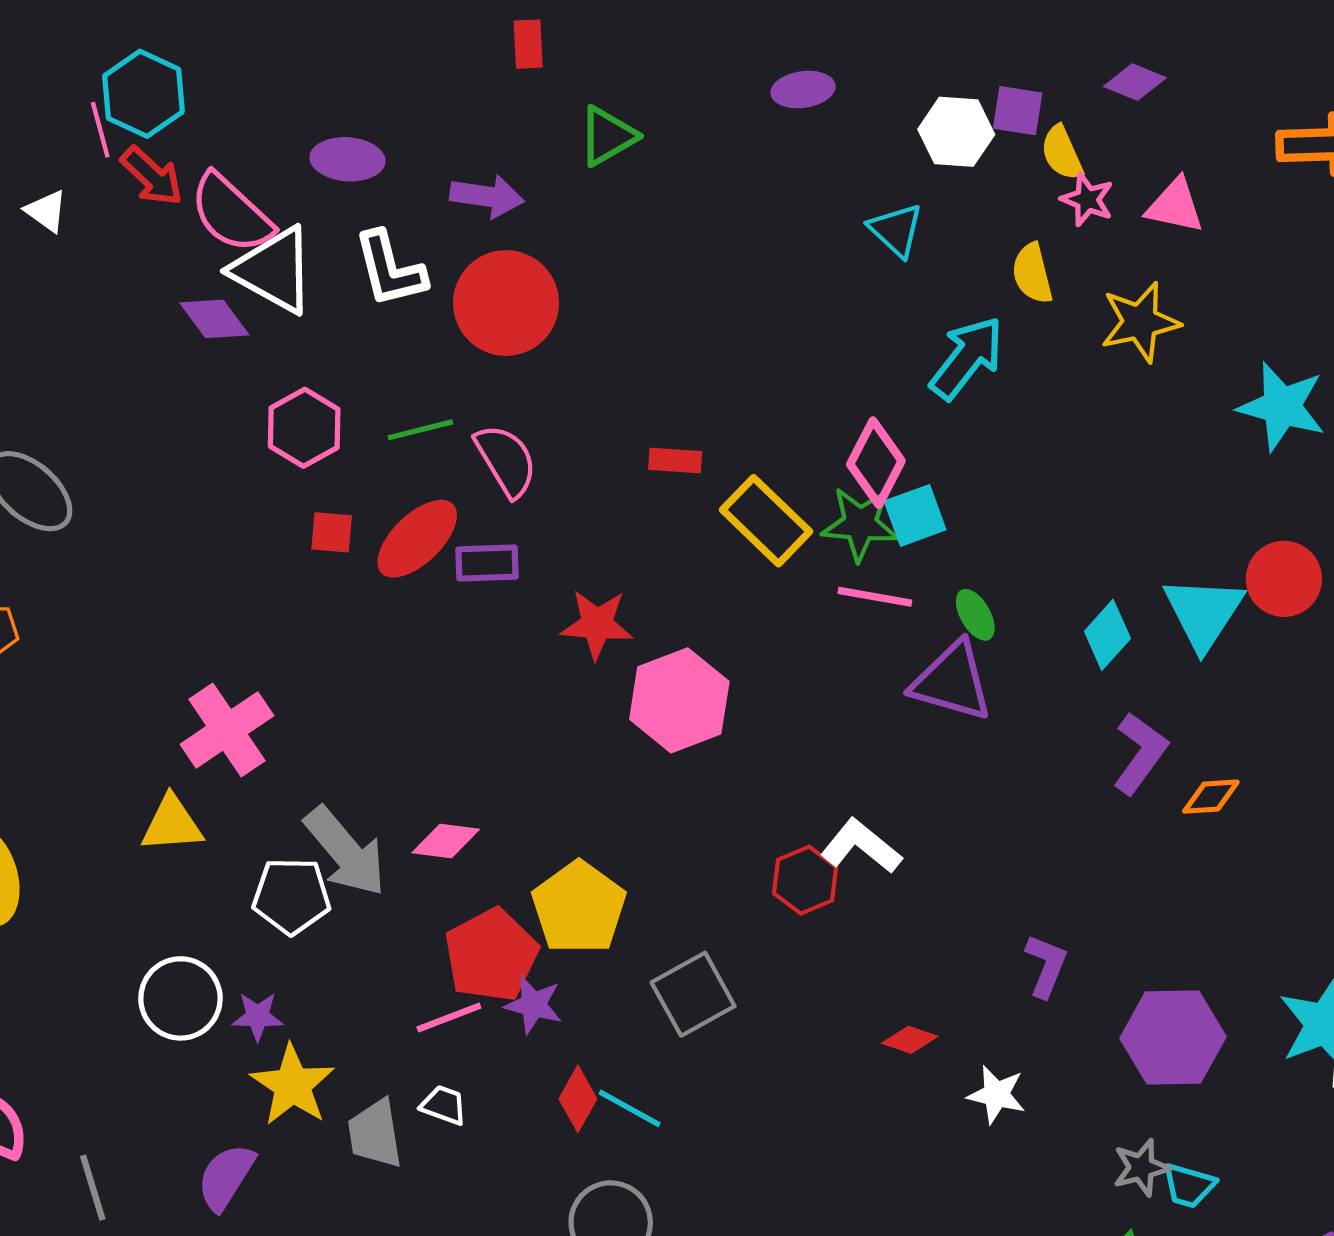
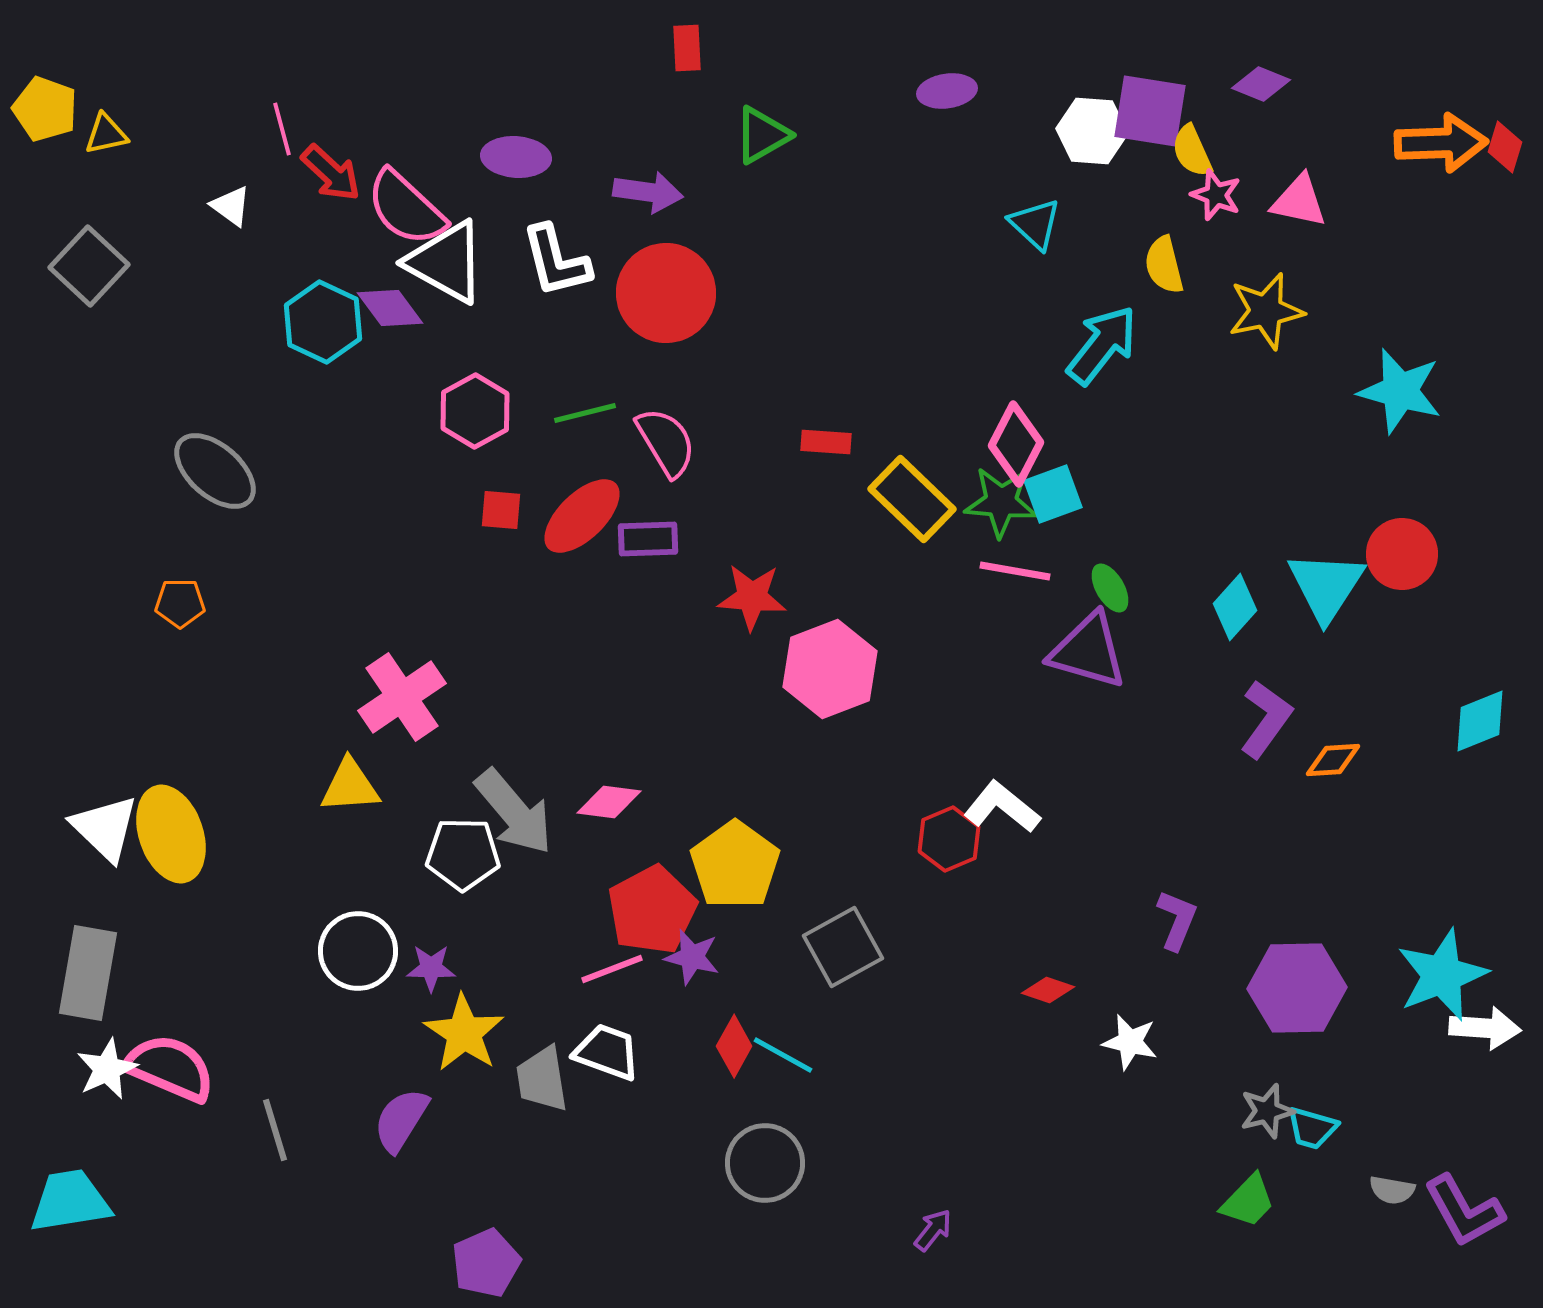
cyan hexagon: (143, 94) -> (323, 322), moved
purple square: (1018, 111) -> (1150, 111), size x1.5
white trapezoid: (444, 1105) -> (607, 1052), size x1.5

